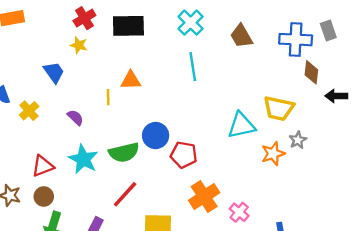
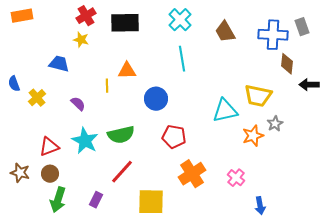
blue trapezoid: (54, 72) -> (59, 64), turned -40
blue circle: (156, 136) -> (156, 99), moved
pink cross: (239, 212) -> (236, 178), moved

